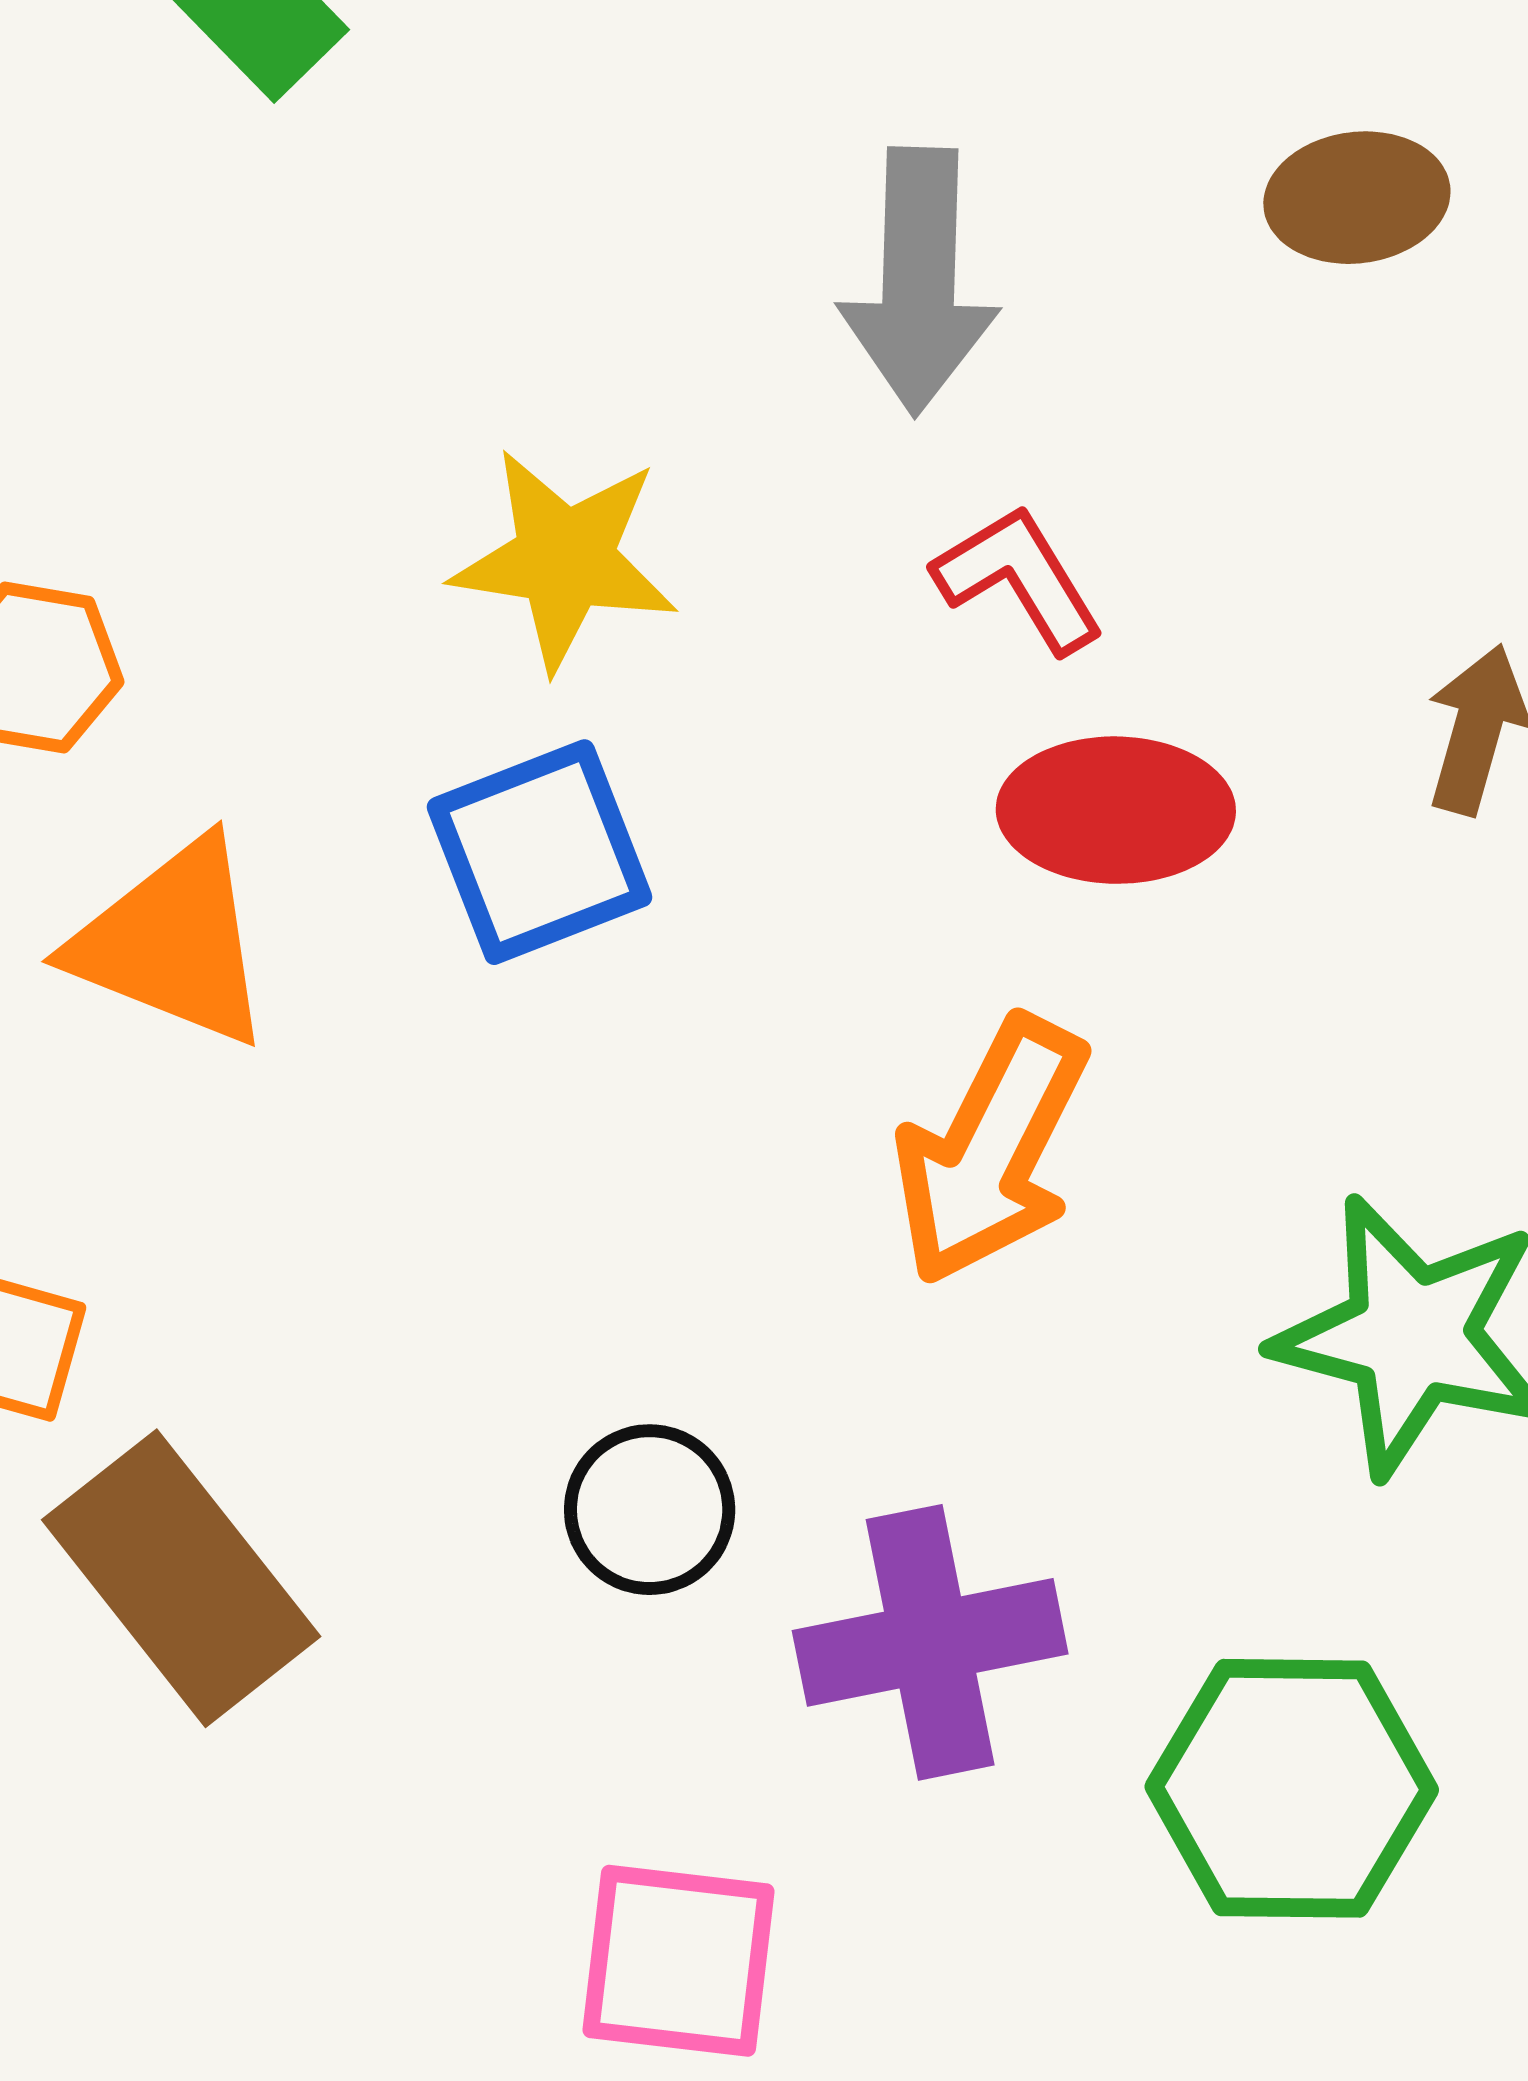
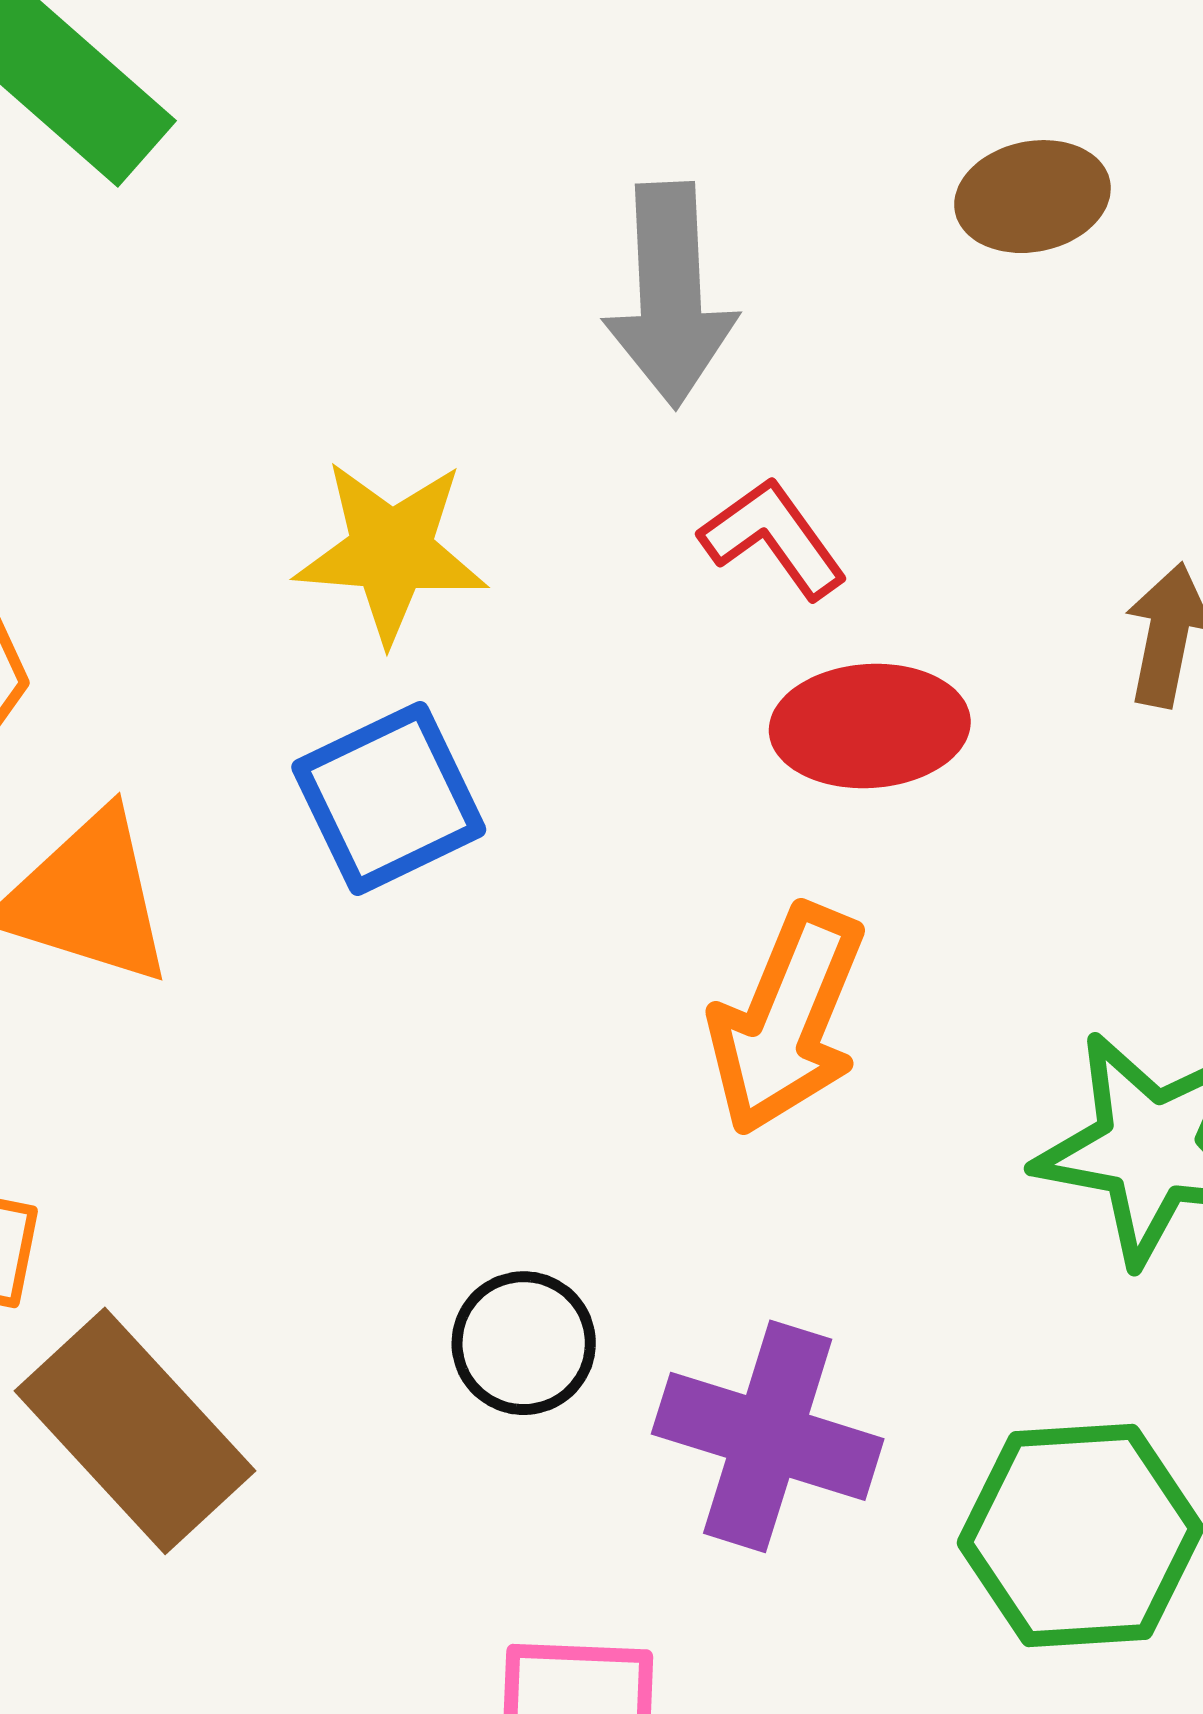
purple cross: (930, 1642) -> (768, 1436), turned 33

